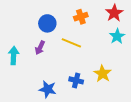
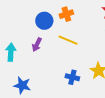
orange cross: (81, 17) -> (66, 14), moved
blue star: (48, 89) -> (22, 85), moved

